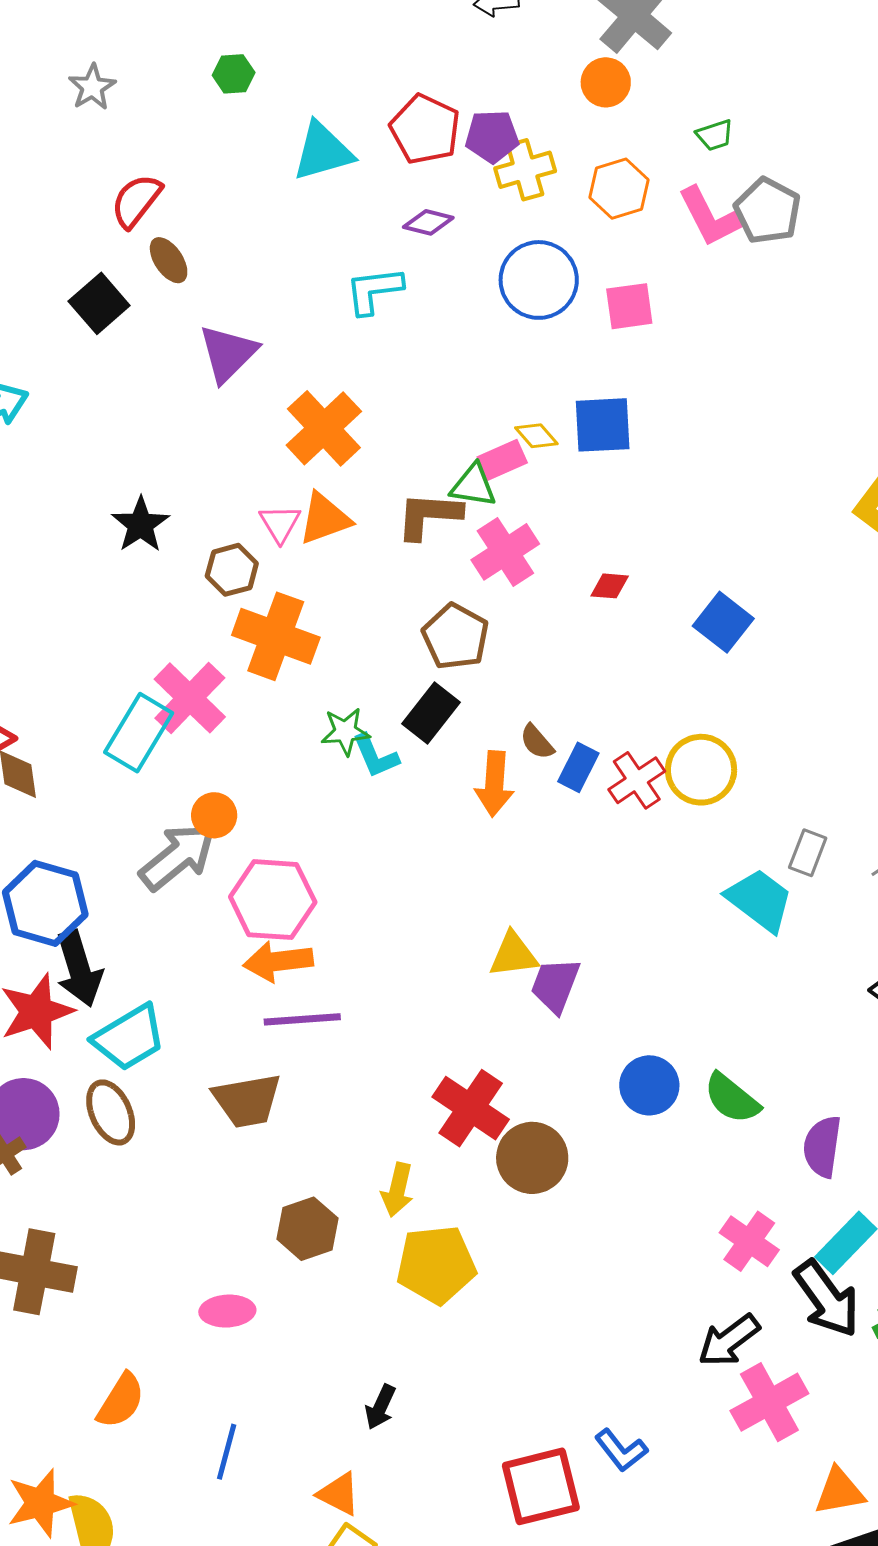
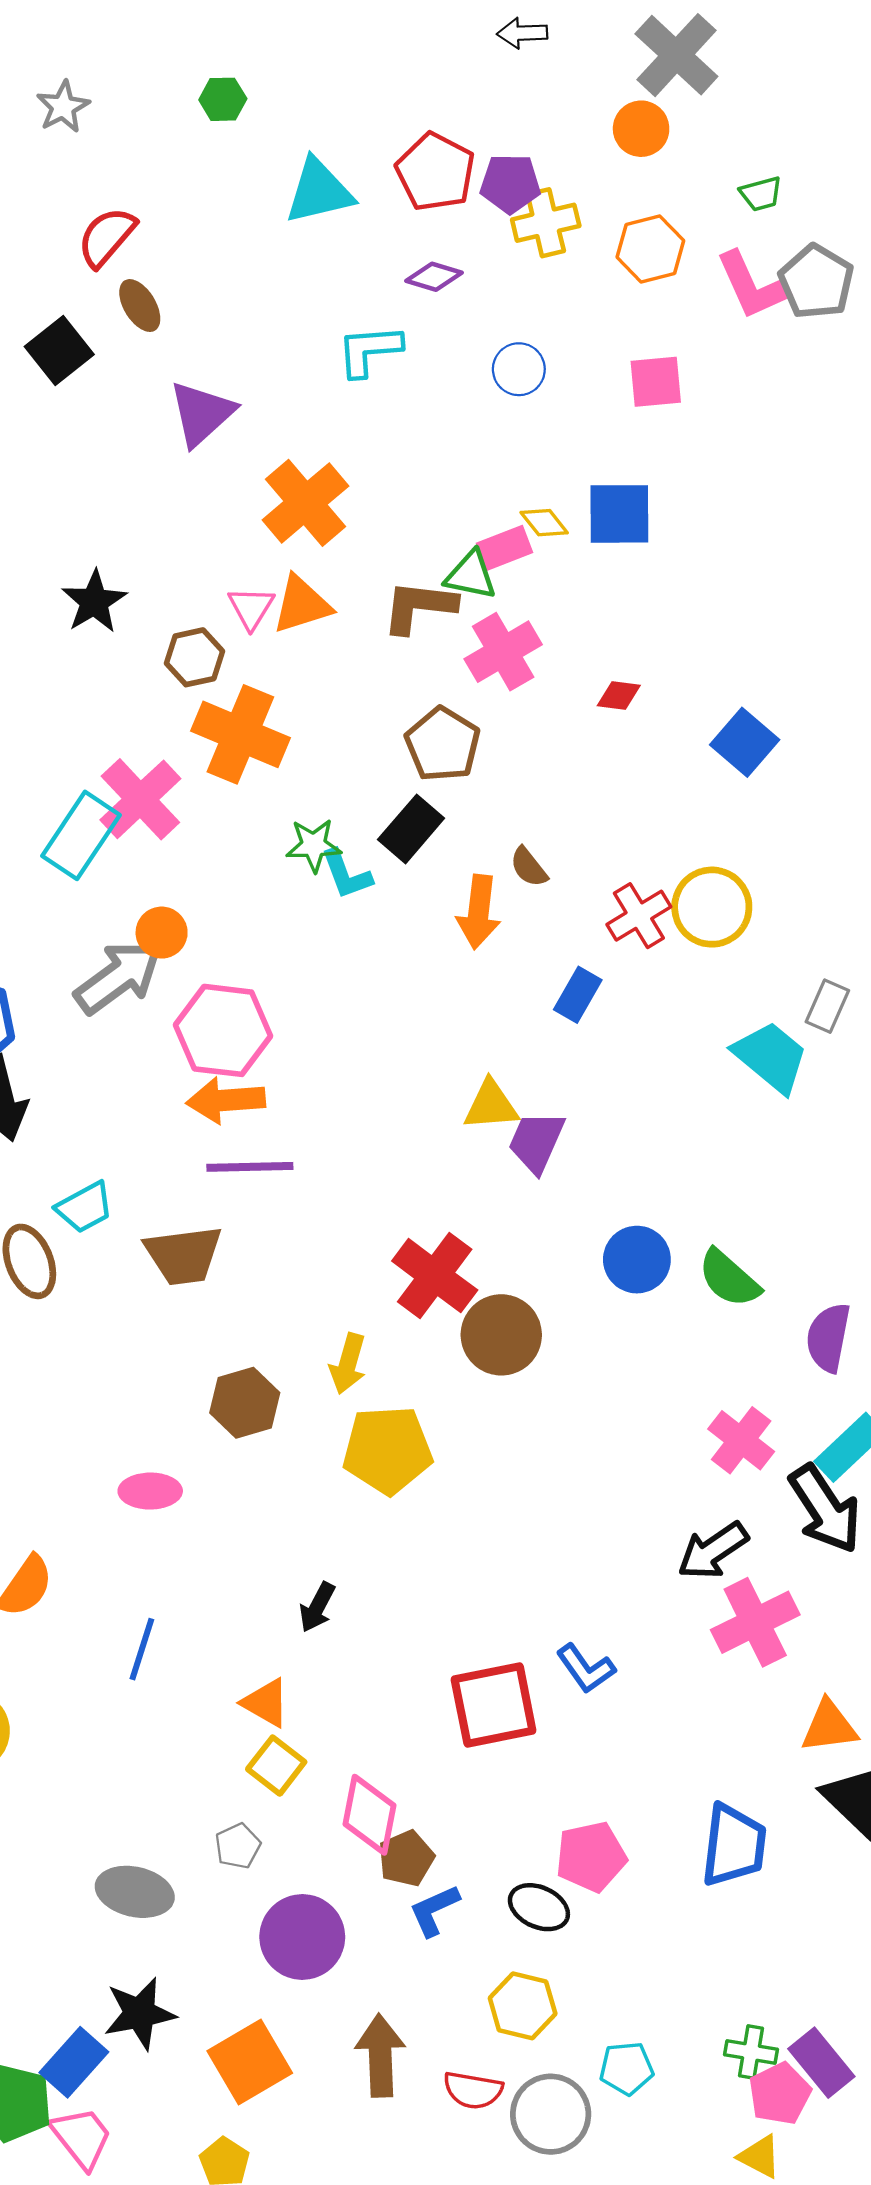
blue circle: (539, 280) -> (519, 369), moved, size x0.6
blue rectangle: (578, 767) -> (578, 995), moved
cyan trapezoid: (129, 1038) -> (85, 1207), moved, size x0.7

